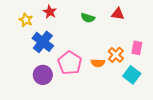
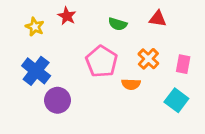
blue cross: (43, 42) -> (36, 71), moved
orange cross: (116, 55) -> (148, 59), moved
pink pentagon: (70, 63) -> (102, 61), moved

